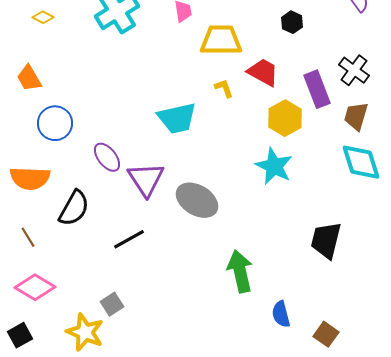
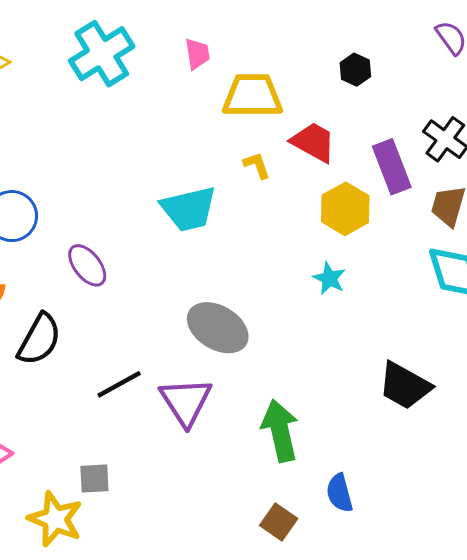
cyan star: (274, 166) -> (329, 278), size x0.6
purple triangle: (146, 179) -> (186, 402), moved
black trapezoid: (326, 240) -> (405, 386), turned -75
gray square: (112, 304) -> (94, 479), turned 30
brown square: (326, 334) -> (279, 522), moved

